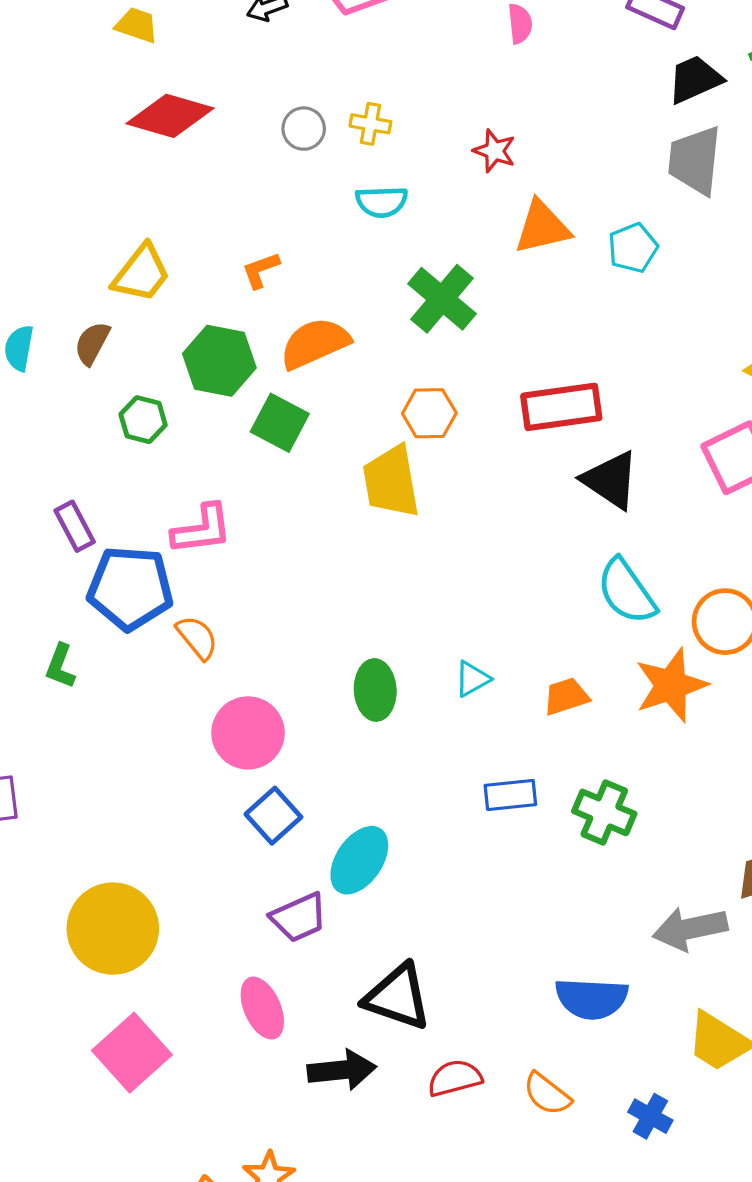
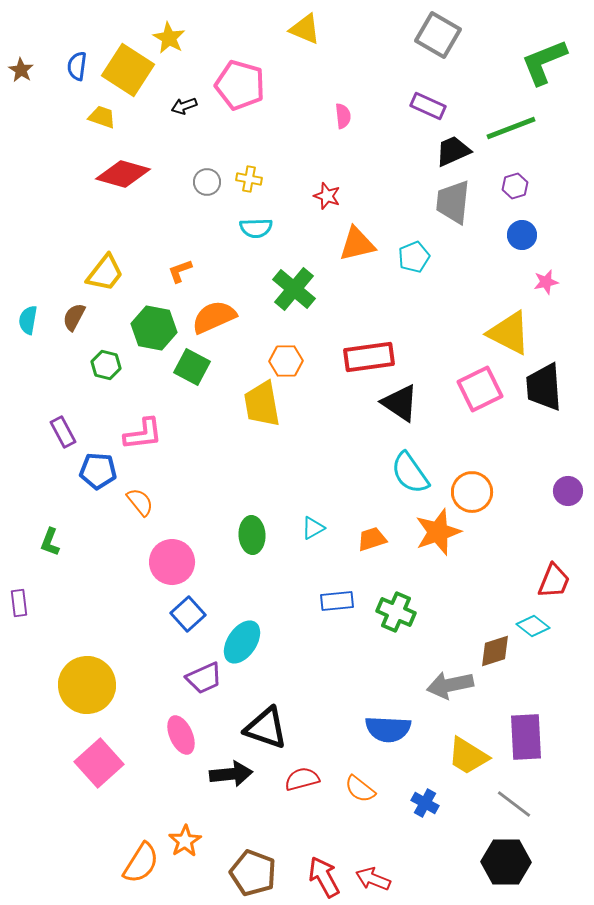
blue pentagon: (130, 588) -> (98, 471), size x0.7
green L-shape: (60, 666) -> (50, 542), moved

